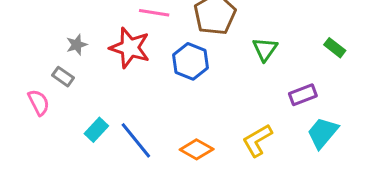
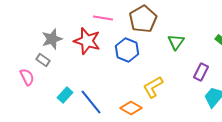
gray star: (77, 45) -> (52, 39), size x1.5
purple rectangle: (303, 95) -> (201, 72), turned -42
yellow L-shape: (257, 140) -> (153, 87), moved

